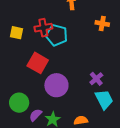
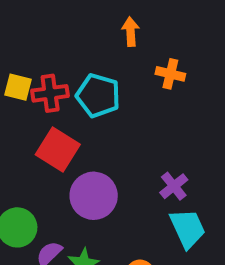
orange cross: (102, 24) -> (170, 74), moved
red cross: (43, 28) -> (50, 93), moved

